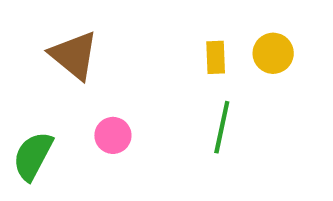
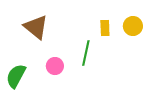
green line: (222, 127) -> (86, 53), moved

